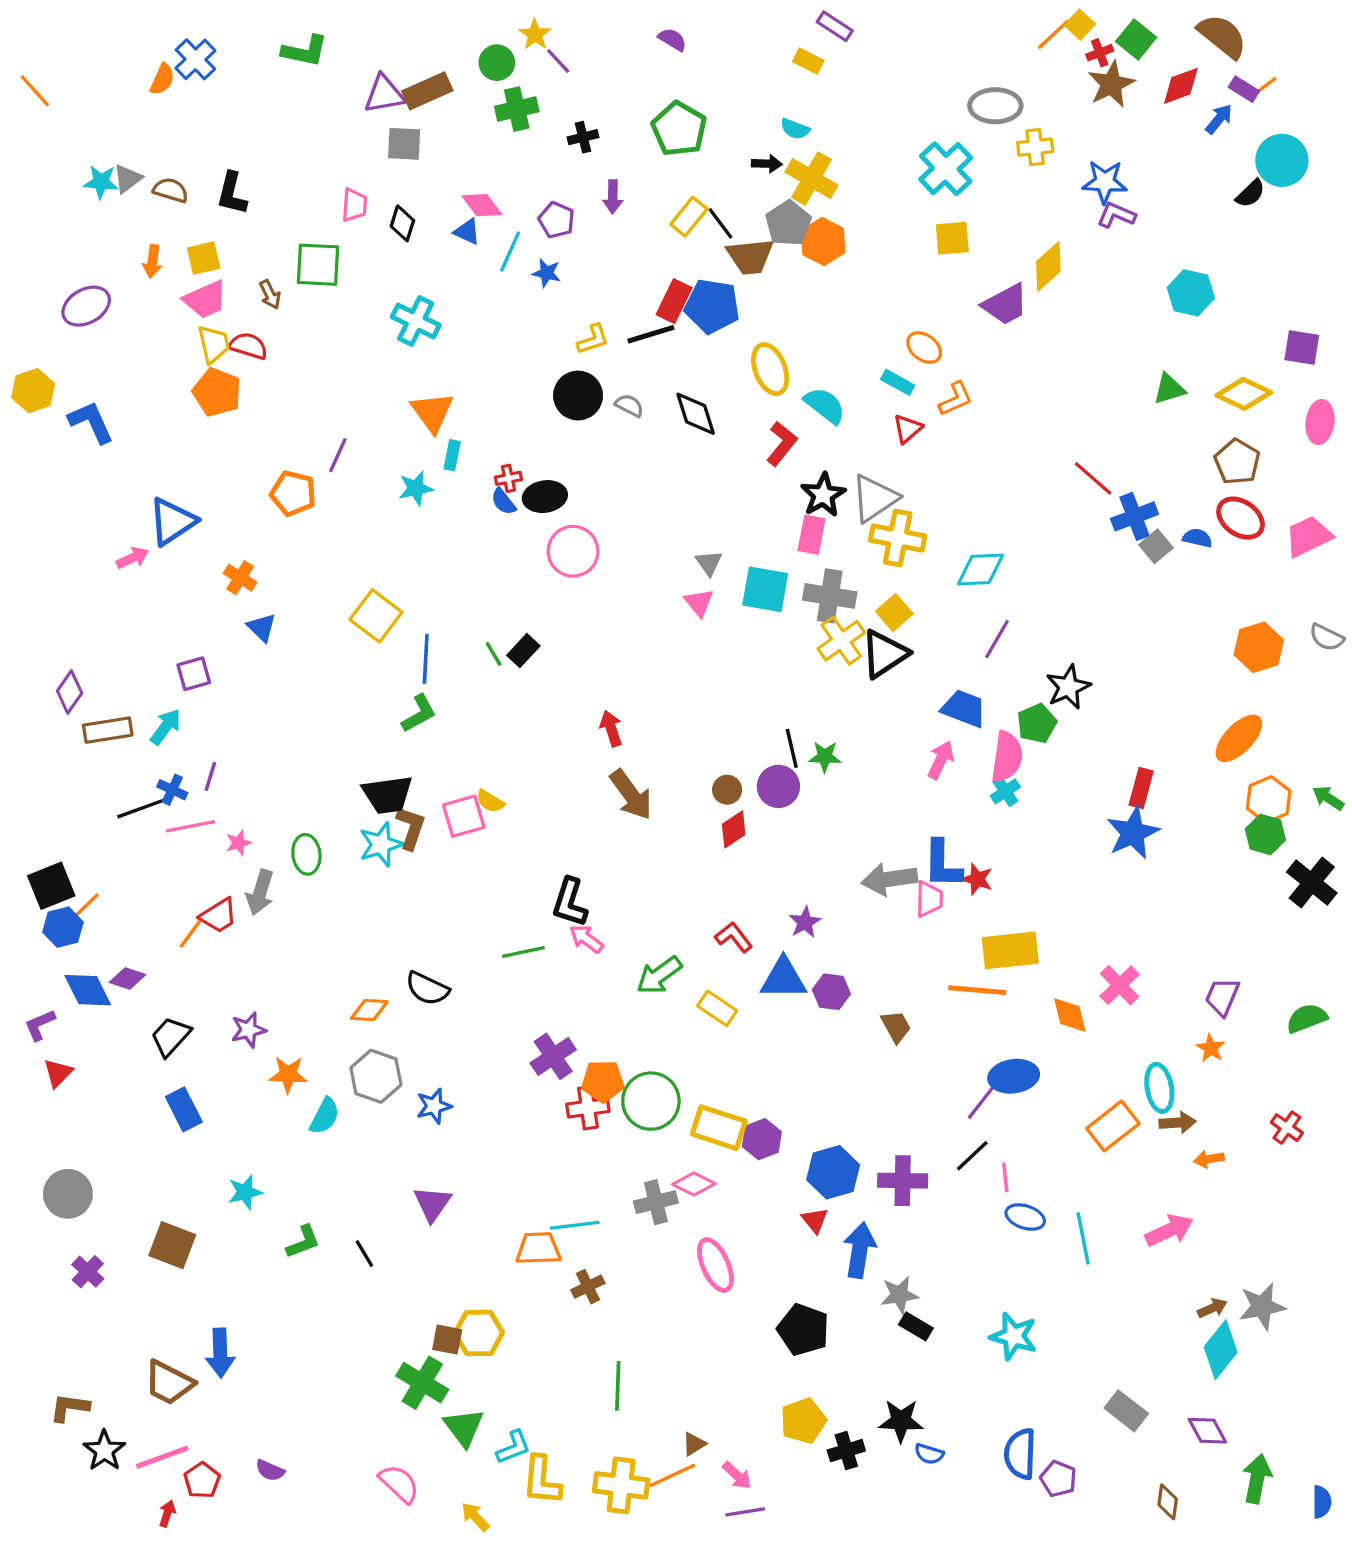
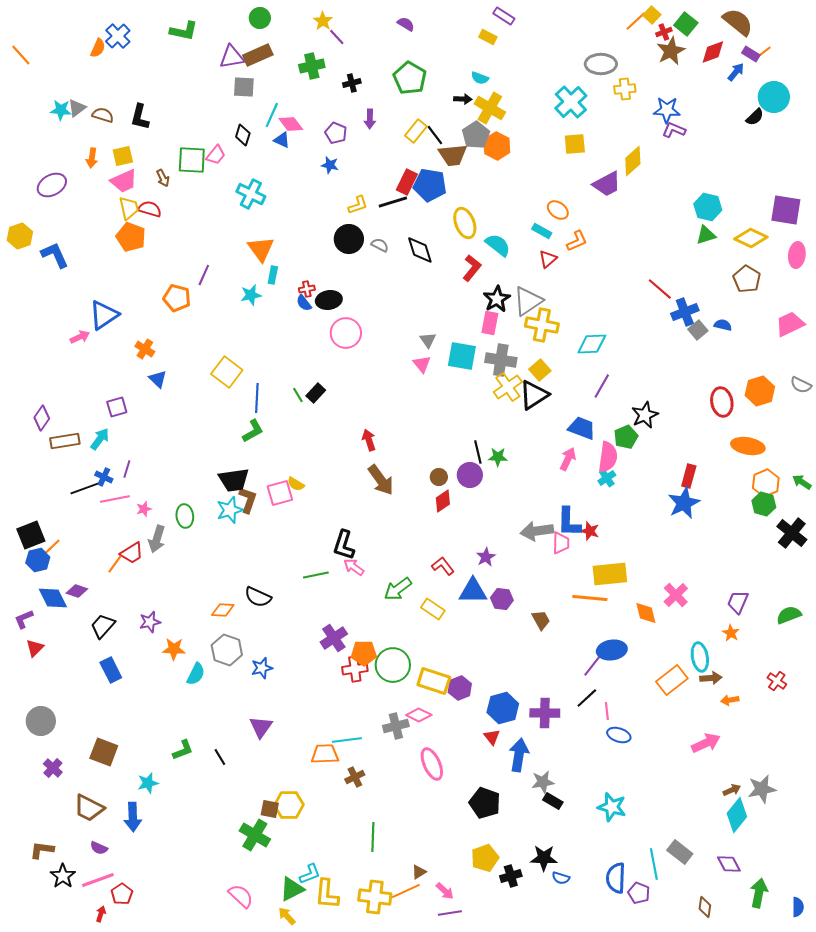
green circle: (497, 63) -> (260, 18), moved
pink trapezoid: (354, 205) -> (216, 155), moved, turned 35
cyan line: (510, 251) -> (272, 115), moved
cyan hexagon: (1191, 293) -> (708, 207), moved
purple square: (1302, 348) -> (786, 210), size x1.4
red ellipse: (1240, 518) -> (722, 402), moved, turned 44
orange ellipse: (1239, 738) -> (748, 446), turned 56
cyan star: (245, 1192) -> (148, 783), moved
cyan line: (1083, 1239) -> (654, 864), moved
brown trapezoid: (169, 1383) -> (89, 808), moved
green triangle: (464, 1427) -> (292, 889), moved, turned 40
purple semicircle: (270, 1470) -> (99, 848), moved

